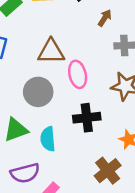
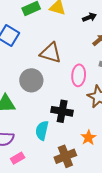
pink ellipse: (78, 74) -> (79, 75), moved
cyan semicircle: (48, 139) -> (42, 130), moved

